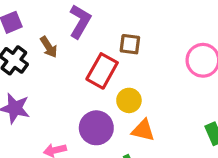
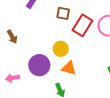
brown arrow: (49, 47) -> (12, 37), moved
red rectangle: (102, 71) -> (82, 25), moved

